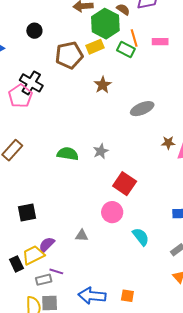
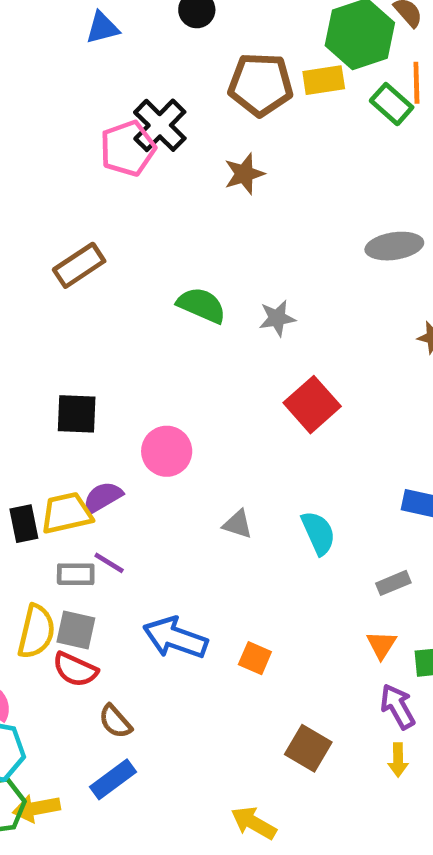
brown star: (103, 85) -> (244, 174), moved
pink circle: (112, 212) -> (167, 451), moved
gray triangle: (82, 236) -> (238, 524), moved

